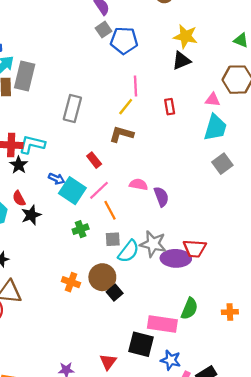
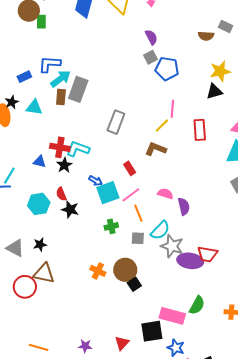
yellow star: (185, 36) -> (220, 71), turned -30
red rectangle: (170, 107) -> (200, 130), size x1.5
cyan square: (72, 191) -> (108, 193), turned 30
black star: (31, 215) -> (70, 209), turned 30
cyan semicircle: (129, 251) -> (160, 230), moved
black square: (141, 344) -> (152, 331), turned -30

